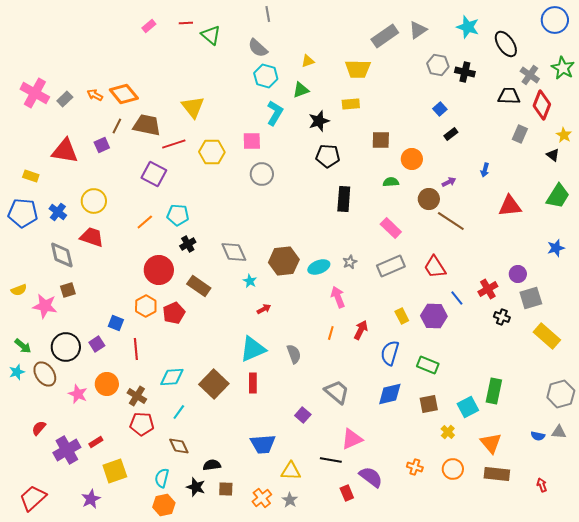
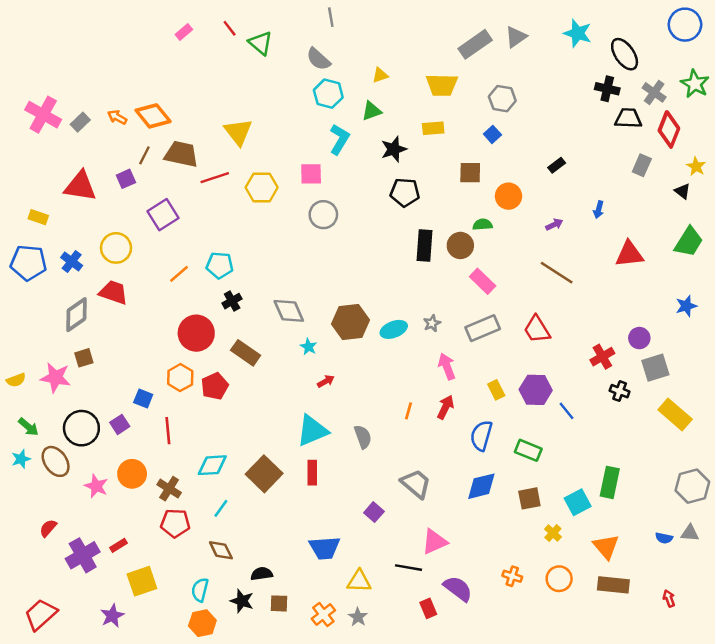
red line: (186, 23) -> (230, 28), turned 56
gray hexagon: (438, 65) -> (502, 99), moved
black cross: (465, 72) -> (607, 89), moved
blue square: (440, 109) -> (492, 134), moved
purple square: (154, 174) -> (163, 215), moved, turned 30
brown circle: (429, 199) -> (460, 245), moved
gray diamond: (62, 255) -> (77, 315), turned 68
yellow semicircle: (19, 290) -> (16, 380), moved
pink arrow: (338, 297) -> (447, 366), moved
blue line: (457, 298) -> (566, 411), moved

